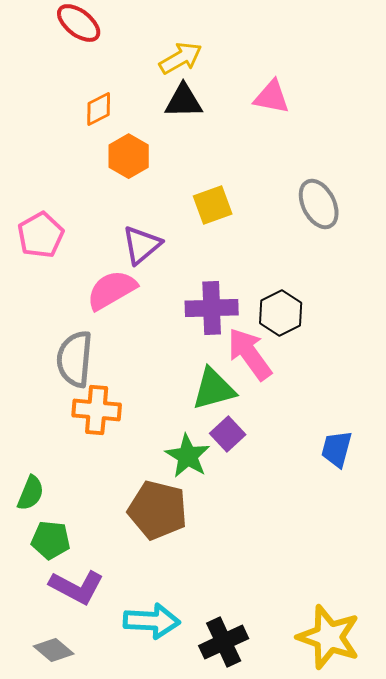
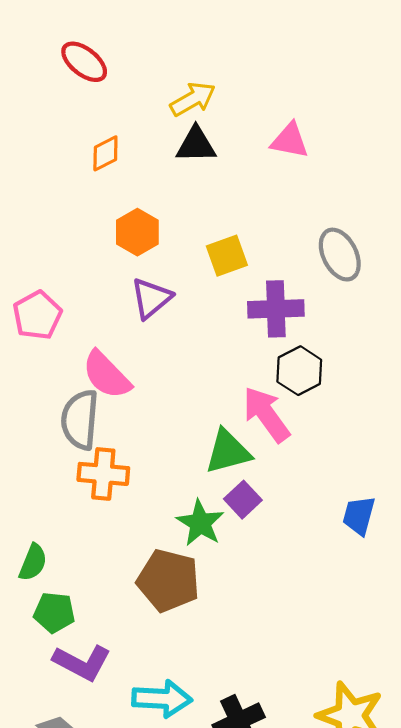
orange hexagon: (129, 156) -> (137, 232), moved
pink pentagon: (41, 235) -> (37, 315), moved
pink semicircle: (112, 290) -> (107, 375), moved, turned -104
purple cross: (212, 308) -> (276, 309), moved

